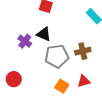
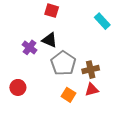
brown cross: (83, 51) -> (91, 70), moved
gray pentagon: (57, 56) -> (63, 63), turned -30

